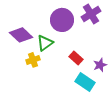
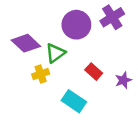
cyan rectangle: (85, 82) -> (74, 101), moved

